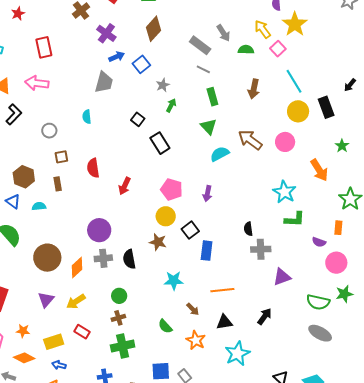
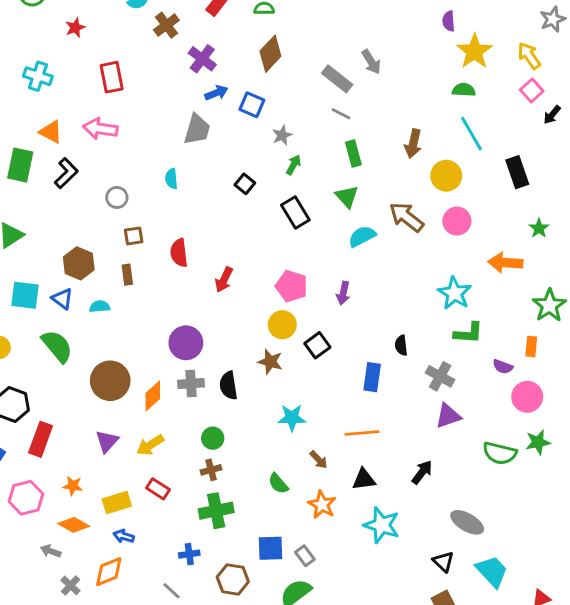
yellow arrow: (263, 29) -> (529, 56), moved
pink square: (278, 49) -> (532, 91), moved
green semicircle: (246, 50) -> (464, 90), moved
blue square: (141, 64) -> (252, 105), turned -30
black arrow: (350, 85) -> (552, 115), moved
yellow circle: (298, 111) -> (446, 176), moved
black rectangle: (160, 143) -> (295, 213), moved
orange arrow: (319, 170) -> (505, 263), turned 125
gray cross: (261, 249) -> (440, 376), moved, turned 30
blue rectangle: (207, 251) -> (372, 377), moved
gray ellipse: (320, 333) -> (467, 522), moved
cyan star: (237, 354) -> (382, 525), turned -30

